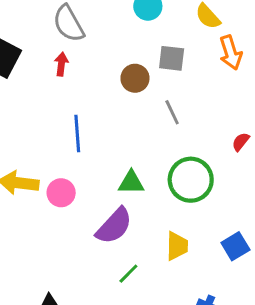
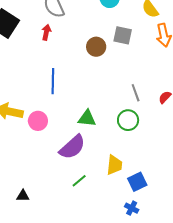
gray line: (172, 112) -> (136, 93), moved
green circle: (191, 180) -> (128, 120), size x0.7
blue square: (235, 246) -> (137, 182), moved

